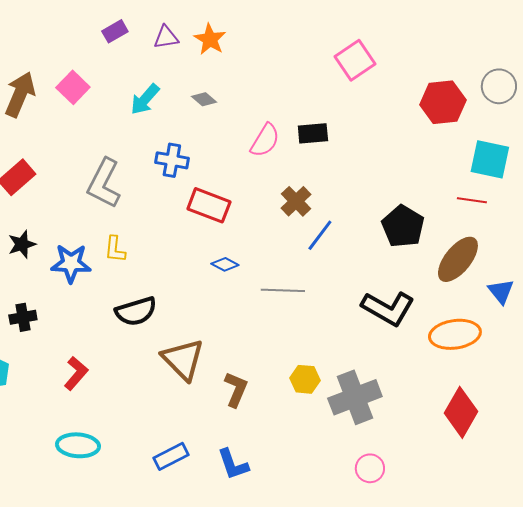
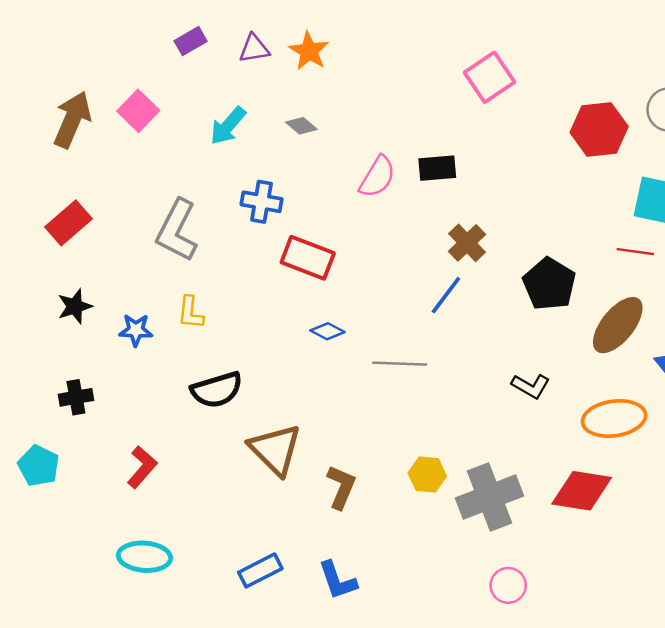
brown cross: (296, 201) -> (467, 243), moved
blue star: (71, 263) -> (136, 330), size x0.7
black L-shape: (388, 308) -> (531, 386), size x0.6
red diamond: (461, 412) -> (582, 491), moved, turned 69

